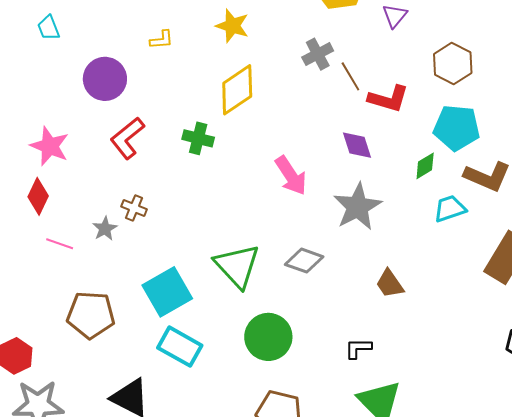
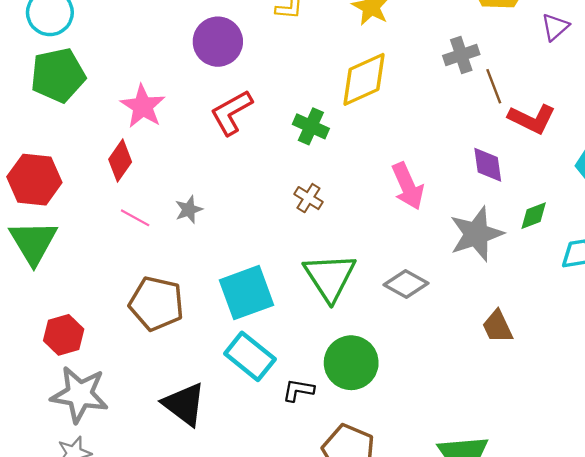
green diamond: (425, 166) -> (534, 216), moved
brown cross: (134, 208) -> (308, 198), moved
black L-shape: (358, 348) -> (298, 390), moved

